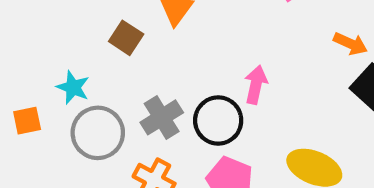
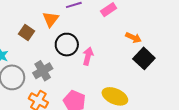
black circle: (218, 120) -> (67, 45), moved

